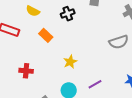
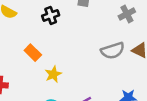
orange rectangle: (46, 35) -> (33, 53), moved

